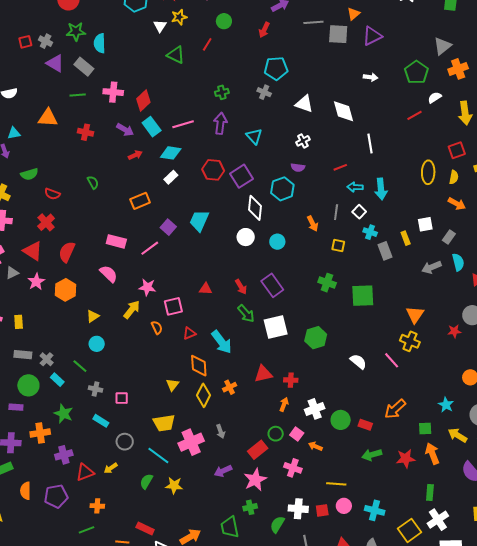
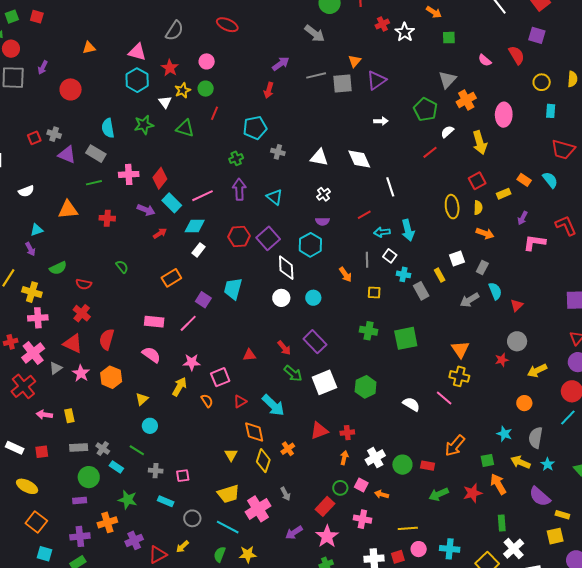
green circle: (224, 21) -> (206, 89), moved
green star: (76, 31) -> (144, 125), moved
cyan pentagon: (276, 68) -> (255, 128), moved

